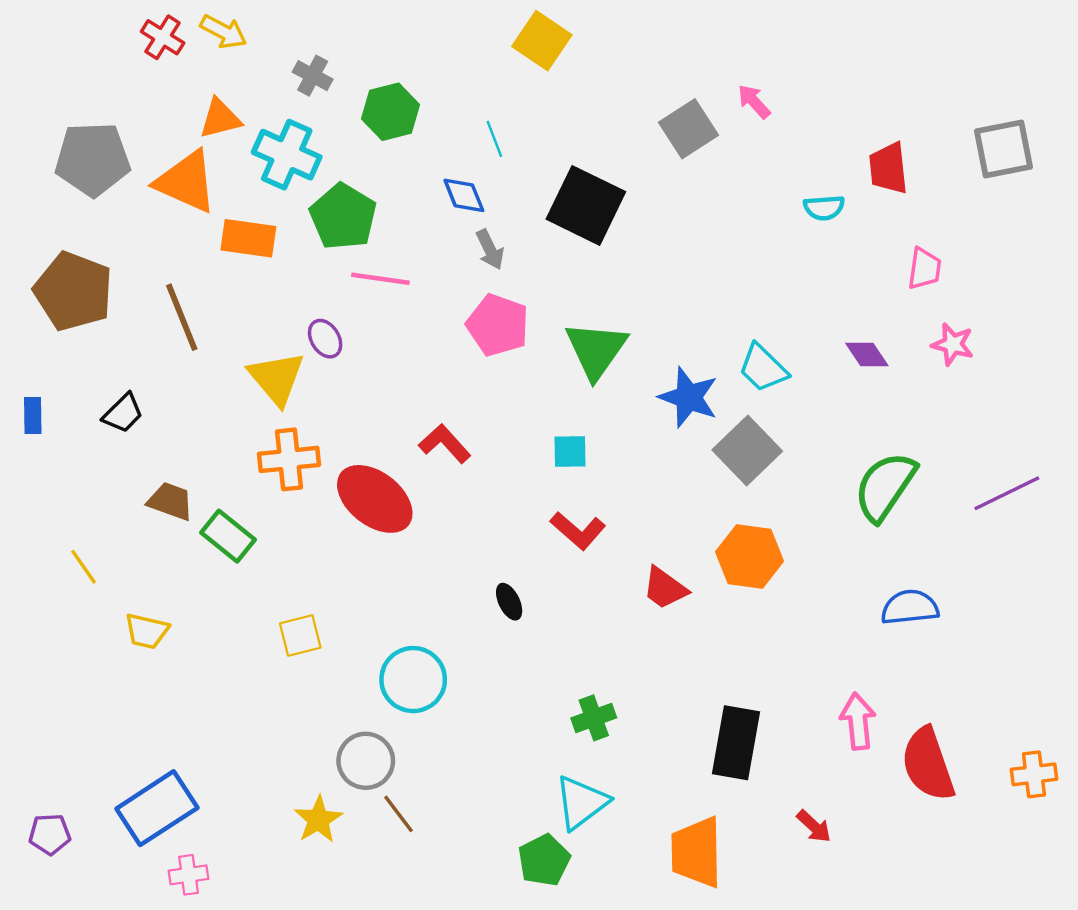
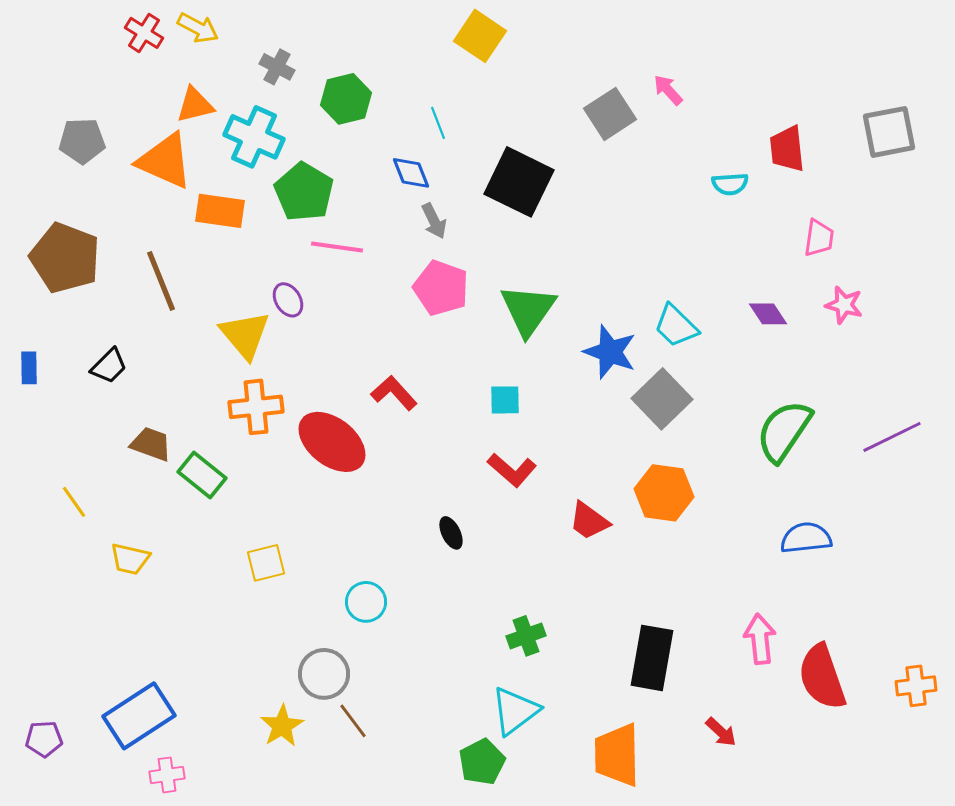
gray pentagon: (93, 159) -> (82, 141), size x0.7
cyan circle: (413, 680) -> (366, 602), size x0.7

